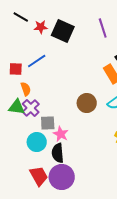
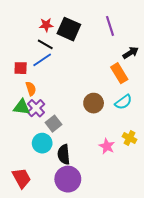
black line: (21, 17) -> (45, 44), moved
gray square: (48, 123) -> (53, 124), turned -35
pink star: (61, 134) -> (107, 146), moved
red trapezoid: (39, 176) -> (22, 178), moved

